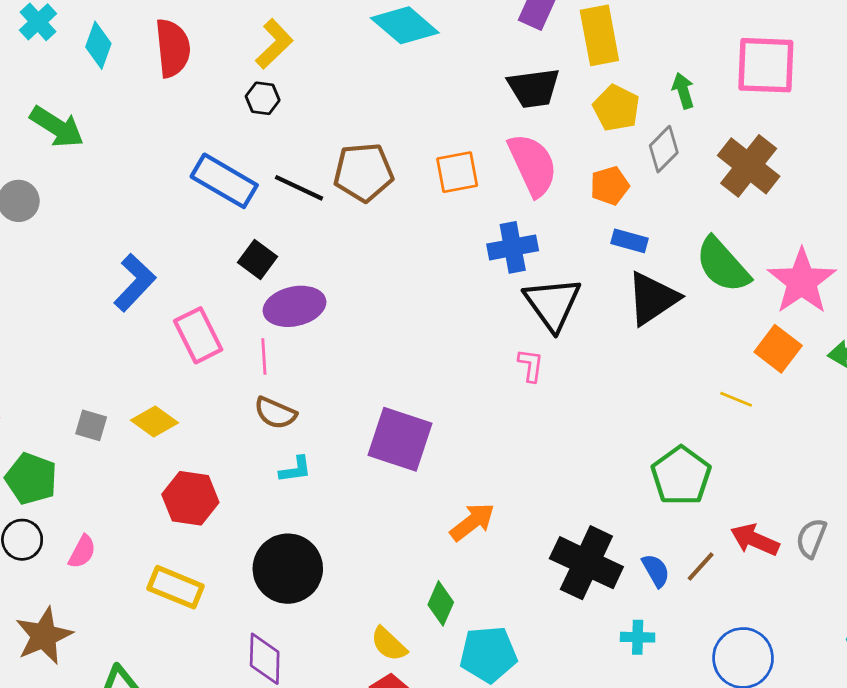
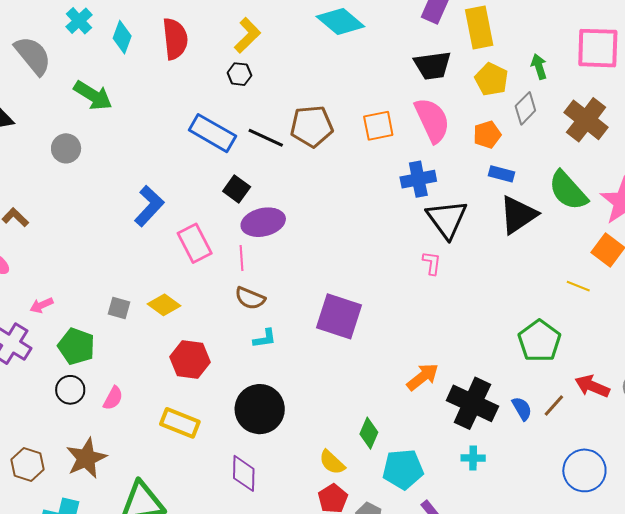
orange arrow: (472, 522) -> (423, 377), moved
cyan cross: (638, 637) -> (473, 458), moved

